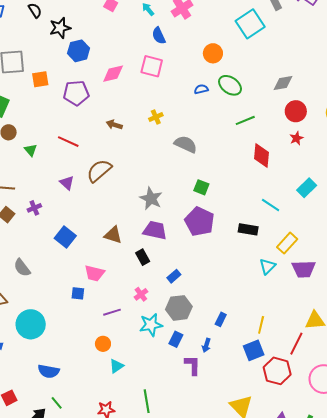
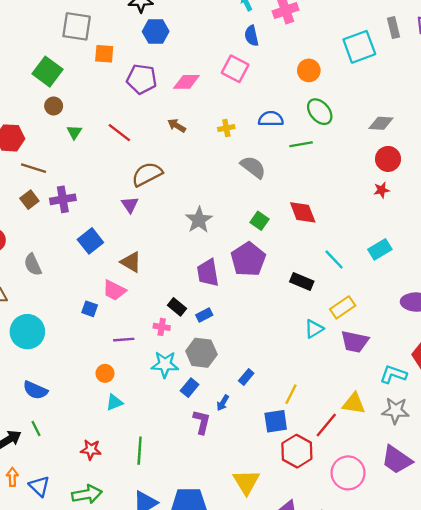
pink diamond: (113, 74) -> (186, 82), moved
blue semicircle: (201, 89) -> (271, 119), moved, size x1.5
green line: (245, 120) -> (301, 144), moved
red diamond: (261, 155) -> (303, 212), moved, turned -40
purple triangle: (67, 183) -> (130, 205), moved
purple cross: (34, 208) -> (63, 199), size x1.5
purple trapezoid: (155, 230) -> (208, 273), moved, turned -125
brown triangle: (113, 235) -> (131, 262), moved
black rectangle: (143, 257) -> (177, 307), moved, turned -35
pink cross: (141, 294) -> (162, 327), turned 32

